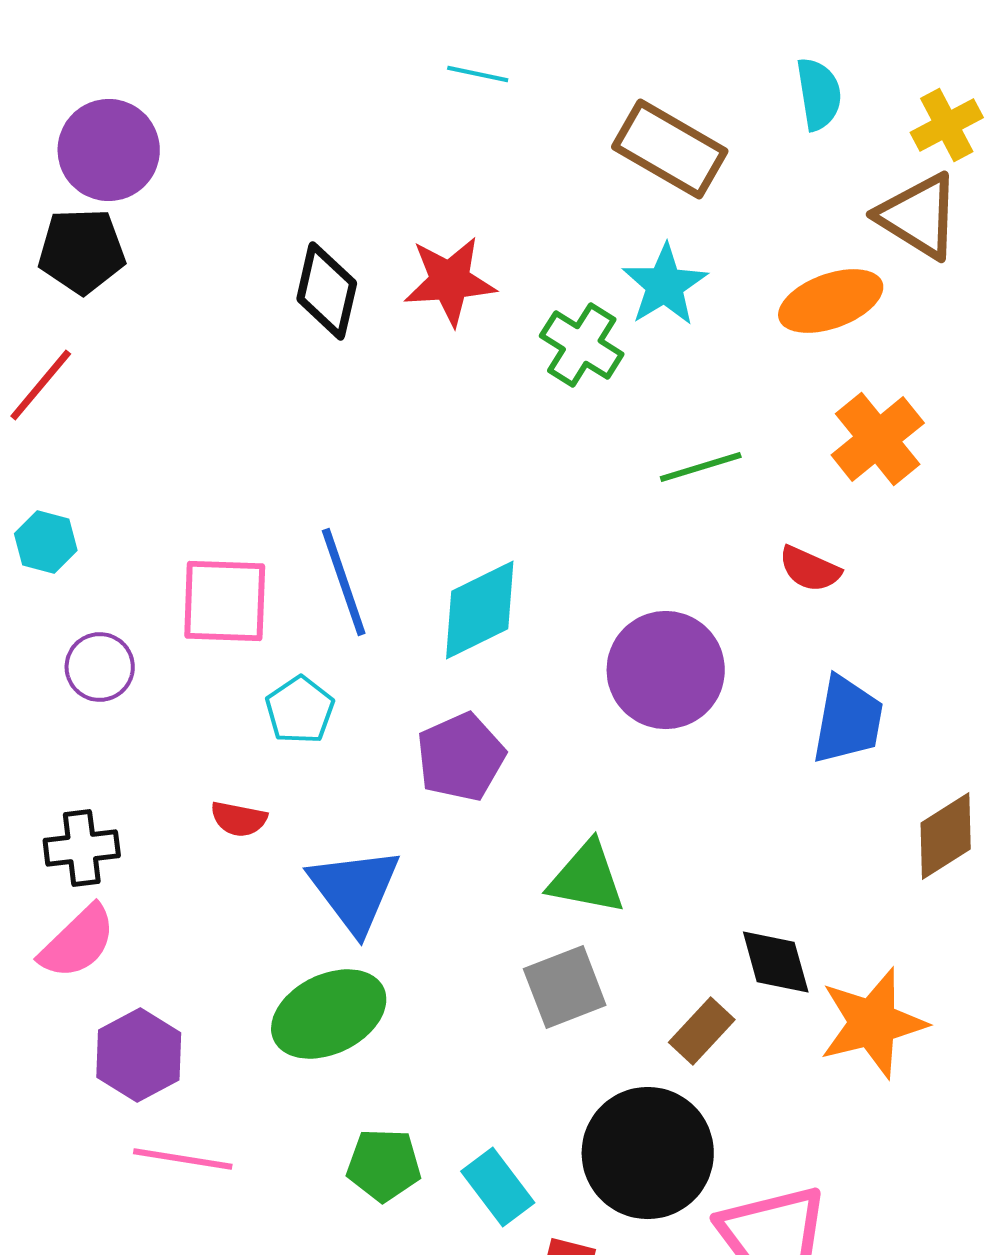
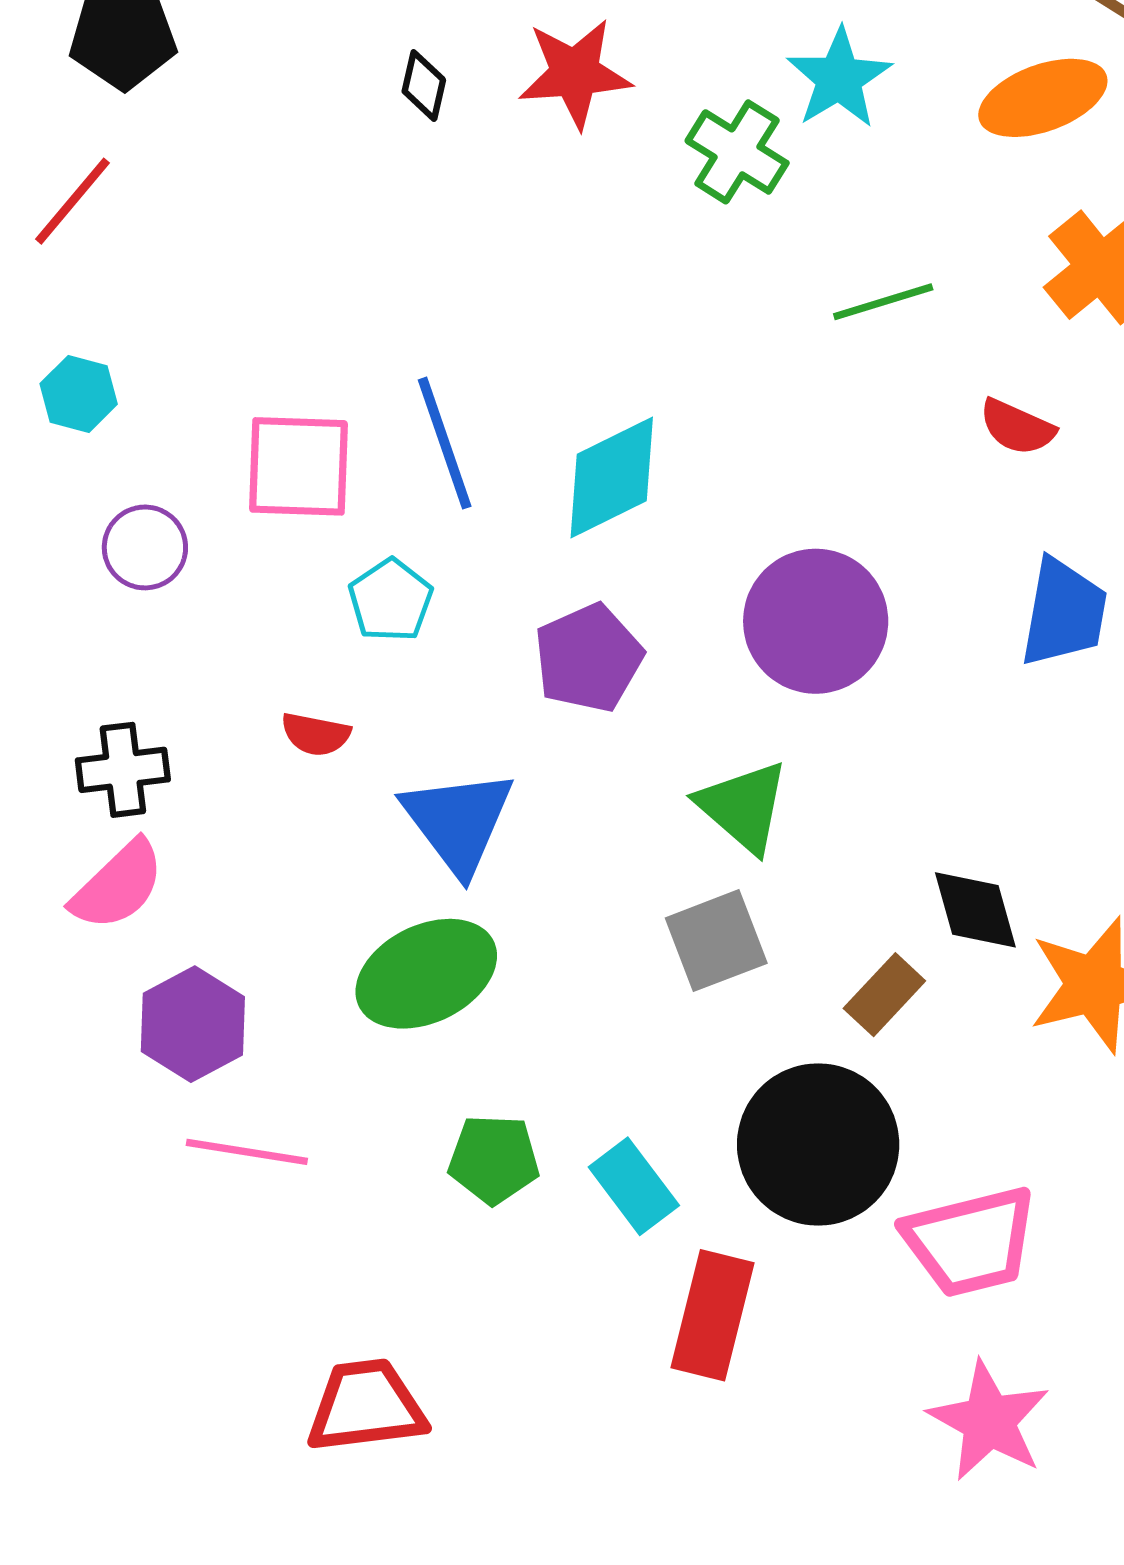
black diamond: (327, 291) -> (424, 86), size x0.6
purple circle: (666, 670) -> (816, 621), moved
green triangle: (587, 878) -> (743, 807), turned 30

